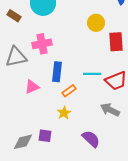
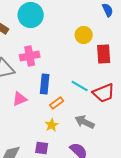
cyan line: (92, 74) -> (80, 86), turned 30
gray arrow: (110, 110) -> (85, 122), moved
purple square: (45, 136) -> (42, 148), moved

